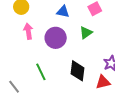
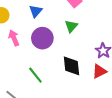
blue triangle: (63, 12) -> (36, 11), moved, turned -48

